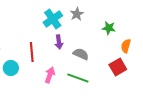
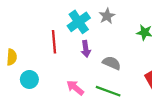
red line: (32, 52) -> (54, 42), moved
pink arrow: (50, 75) -> (75, 88), turned -70

